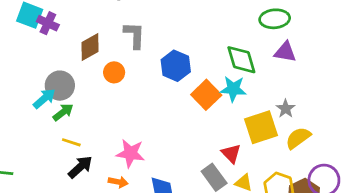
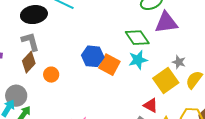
gray L-shape: (134, 35) -> (30, 42), moved
purple triangle: (285, 52) -> (166, 23), size x1.4
orange square: (206, 95) -> (109, 65), moved

